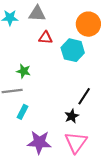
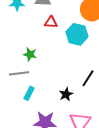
black star: (72, 116) -> (66, 94), moved

